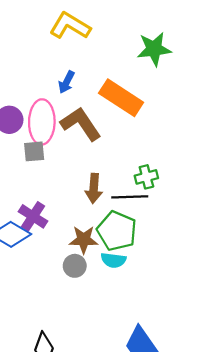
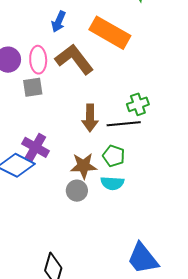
pink ellipse: (42, 122) -> (38, 60), size x0.7
green pentagon: (117, 231) -> (114, 156), size x0.6

